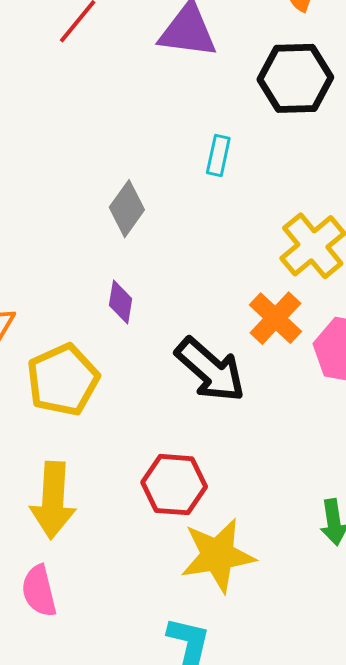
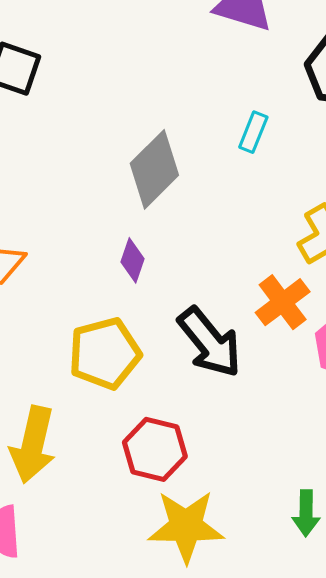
gray diamond: (127, 209) -> (154, 169), size x1.4
yellow pentagon: (63, 380) -> (105, 353), moved

